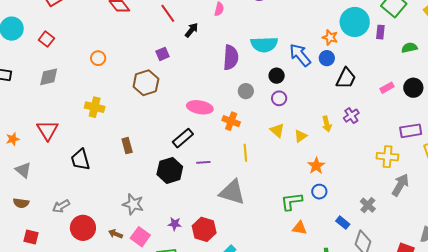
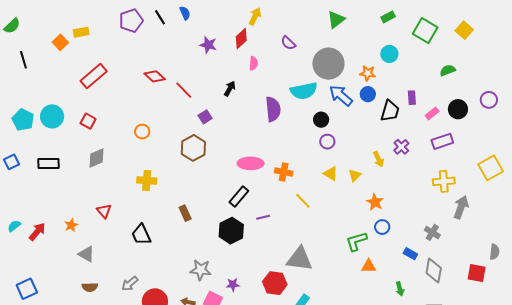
red line: (168, 13) -> (184, 90), moved
cyan circle: (355, 22) -> (389, 54), size x0.6
purple rectangle: (380, 32) -> (412, 98), moved
gray circle: (246, 91) -> (328, 64), moved, size x2.0
red triangle: (48, 130) -> (104, 211), size x0.7
purple rectangle: (411, 131) -> (442, 141), moved
yellow line: (245, 153) -> (303, 201), turned -30
gray triangle: (232, 192) -> (300, 259), moved
purple star: (175, 224) -> (233, 285), moved

